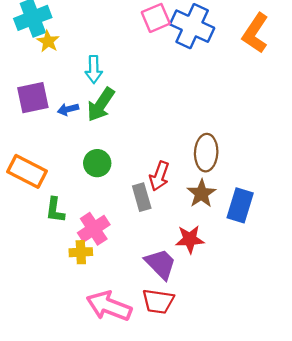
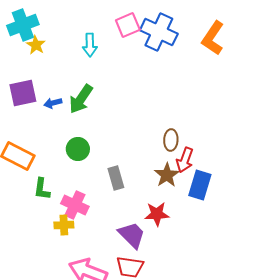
cyan arrow: (94, 69) -> (90, 45), moved
brown ellipse: (206, 153) -> (171, 140), size x0.7
red arrow: (159, 176) -> (185, 160), moved
pink cross: (94, 229) -> (75, 205), turned -32

